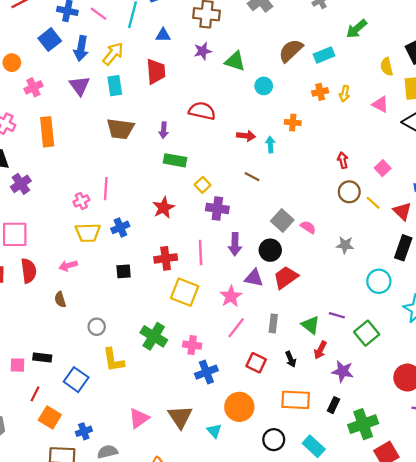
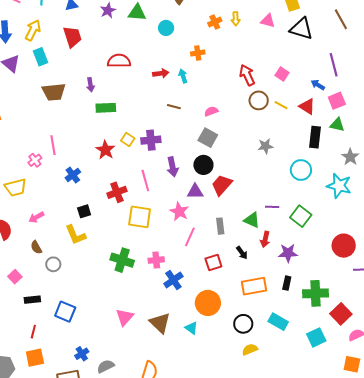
red arrow: (343, 160) -> (247, 75), size x1.5
yellow square: (203, 185) -> (128, 140), moved
pink semicircle: (308, 227) -> (211, 111), moved, turned -40
yellow trapezoid: (88, 233) -> (16, 187), moved
gray circle: (97, 327) -> (53, 264), moved
yellow L-shape: (113, 360) -> (76, 235), moved
red square: (256, 363) -> (213, 263), turned -30
pink square: (18, 365) -> (15, 277), moved, turned -32
orange square: (50, 417) -> (35, 358), moved, turned -30
pink triangle: (139, 418) -> (125, 317), moved
green cross: (363, 424) -> (316, 293), turned 30

